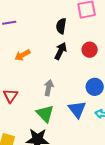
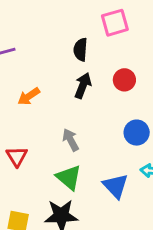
gray arrow: (49, 88) -> (71, 140), turned -35
blue triangle: (77, 109) -> (116, 186), moved

